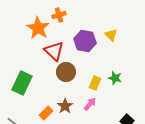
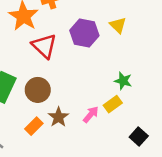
brown circle: (66, 72) -> (38, 90), moved
yellow rectangle: (95, 83) -> (113, 104), moved, turned 32

